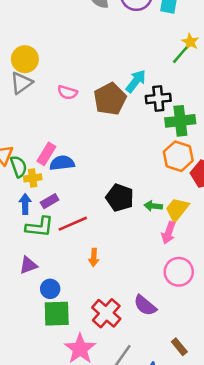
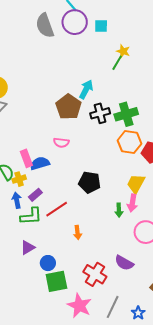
pink semicircle: (67, 92) -> (61, 143), moved
black cross: (158, 98) -> (100, 113), moved
pink rectangle: (46, 154) -> (26, 158), turned -42
green arrow: (153, 206) -> (119, 210), moved, turned -88

